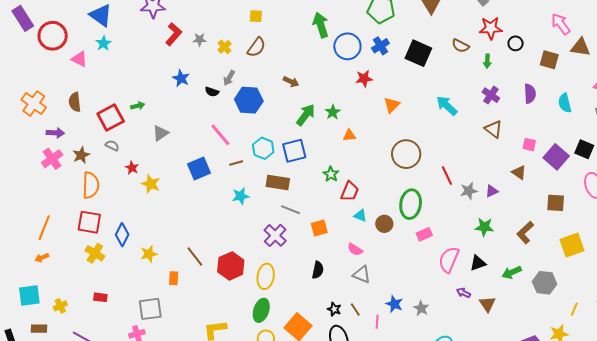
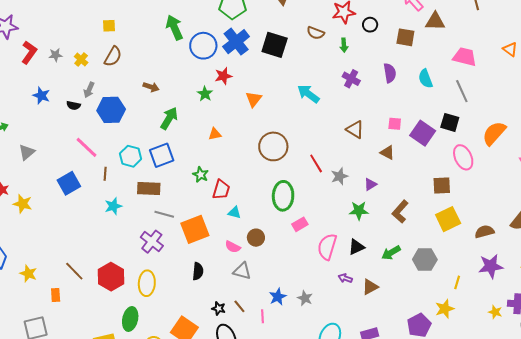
blue cross: (380, 46) -> (236, 42), size x1.5
green star: (333, 112) -> (205, 94), moved
brown triangle: (493, 129) -> (355, 130), moved
brown line: (236, 163) -> (105, 174), turned -64
purple triangle: (492, 191) -> (370, 184), moved
brown square: (556, 203) -> (442, 186), moved
brown circle: (384, 224) -> (256, 238), moved
orange square: (319, 228) -> (195, 229), size x1.6
yellow star: (149, 254) -> (28, 274), turned -30
blue star: (394, 304) -> (278, 297), turned 30
brown triangle: (487, 304) -> (370, 287), turned 42
green ellipse: (261, 310) -> (130, 319), moved

